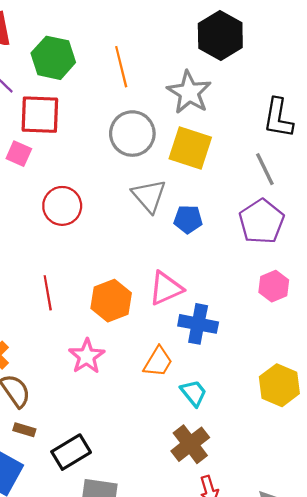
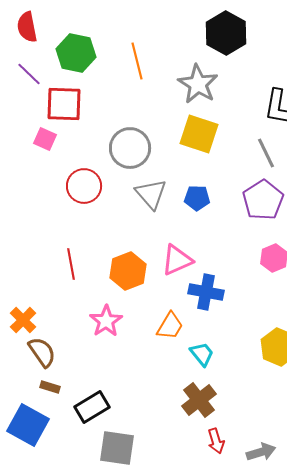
gray circle: (132, 134) -> (130, 148), moved
gray triangle: (149, 196) -> (151, 194), moved

